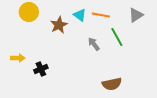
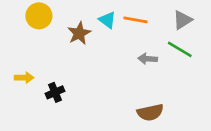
green line: (117, 37) -> (180, 49), moved, turned -30
gray arrow: (94, 44) -> (148, 59), moved, turned -48

